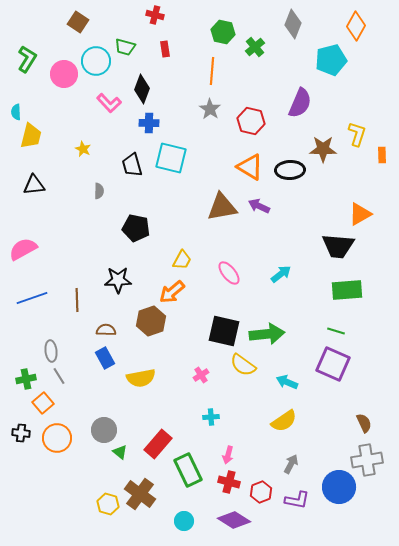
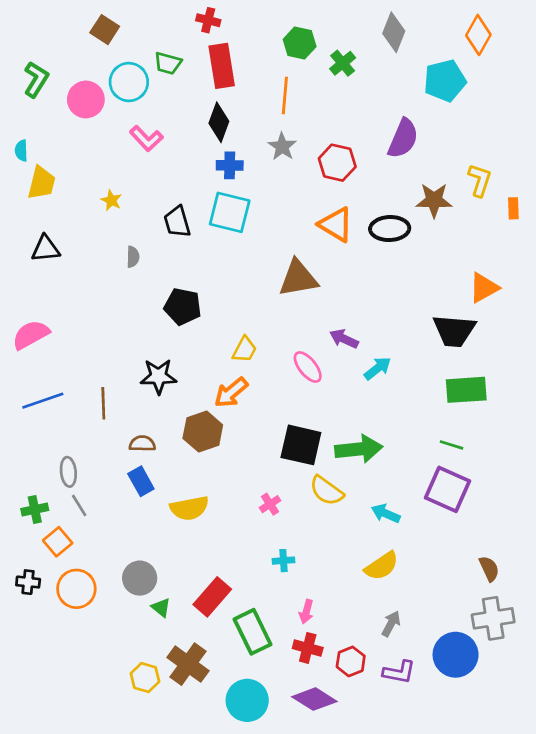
red rectangle: (165, 49) -> (222, 66), size x2.0
black diamond: (142, 89) -> (219, 122), moved
blue cross: (149, 123) -> (230, 165), moved
purple arrow: (259, 206) -> (344, 339), moved
cyan circle: (184, 521) -> (247, 700), size x1.6

